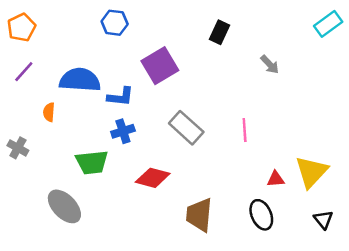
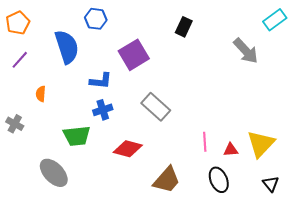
gray arrow: (270, 64) -> (246, 51), moved, size x1.6
blue semicircle: (80, 80) -> (67, 47), moved, turned 68
pink line: (245, 130) -> (205, 142), moved
brown trapezoid: (199, 215) -> (167, 180), turned -144

